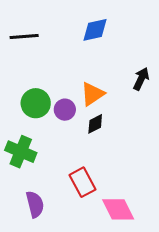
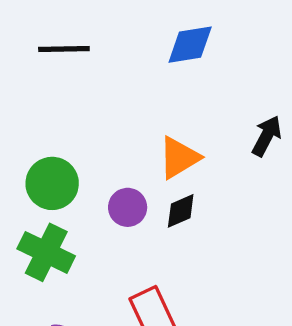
green circle: (36, 103) -> (52, 183), moved
purple circle: (65, 110) -> (128, 207), moved

